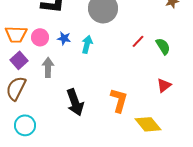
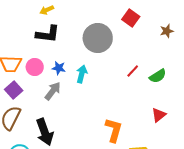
green semicircle: (163, 46) -> (158, 76), turned 90
gray arrow: (48, 67) -> (53, 91), moved, turned 36
black arrow: (75, 102) -> (45, 132), moved

